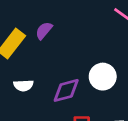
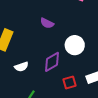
purple semicircle: (44, 31) -> (47, 23), moved, turned -88

